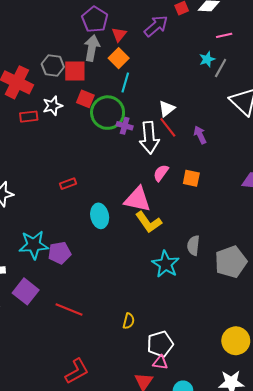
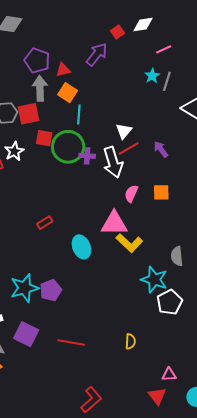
red triangle: (119, 34) -> (63, 70), turned 49
red line: (168, 127) -> (129, 149), turned -70
white pentagon: (160, 344) -> (170, 302), moved

